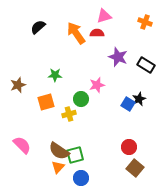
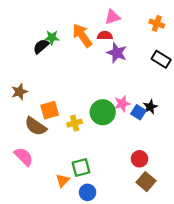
black semicircle: (38, 27) -> (41, 46), moved
purple star: (118, 57) -> (117, 53), moved
black rectangle: (146, 65) -> (161, 59), moved
green star: (55, 75) -> (52, 38), moved
pink star: (97, 85) -> (122, 104), moved
green circle: (81, 99) -> (103, 112), moved, size x1.5
brown semicircle: (59, 151) -> (36, 126), moved

